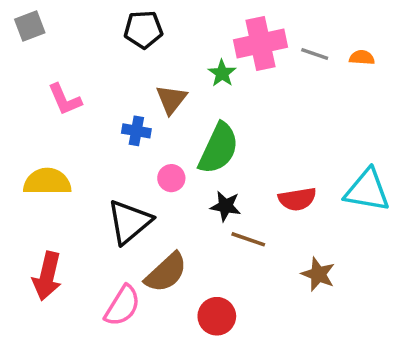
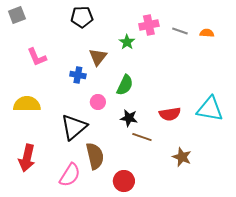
pink cross: (261, 43) -> (149, 25), size x0.7
green semicircle: (219, 148) -> (125, 85), size x0.7
brown semicircle: (166, 273) -> (95, 156), turned -60

